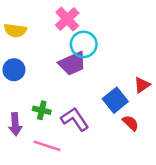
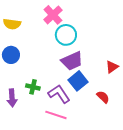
purple trapezoid: (72, 63) -> (72, 61), moved
blue square: (115, 100) -> (78, 81), moved
pink line: (47, 146) -> (56, 115), moved

